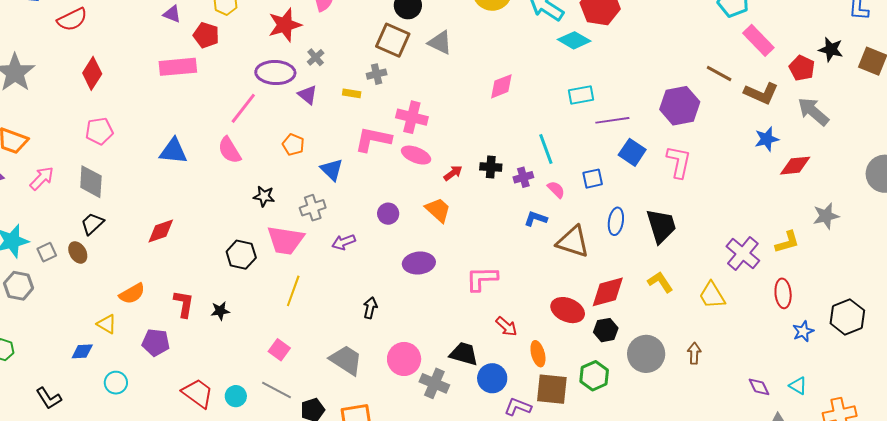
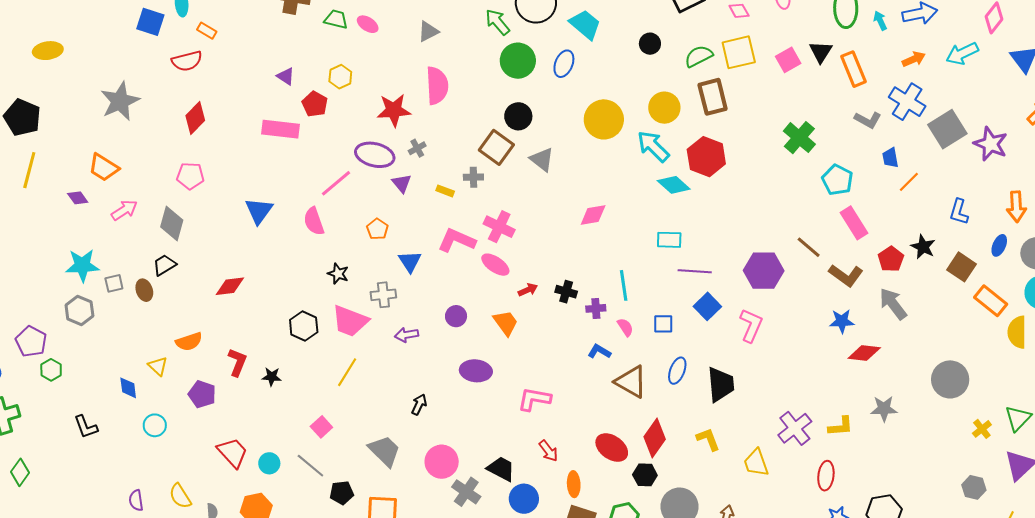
blue triangle: (173, 151) -> (259, 211), turned 48
red diamond: (608, 292) -> (655, 438), turned -51
blue diamond: (82, 351) -> (128, 388), turned 75

